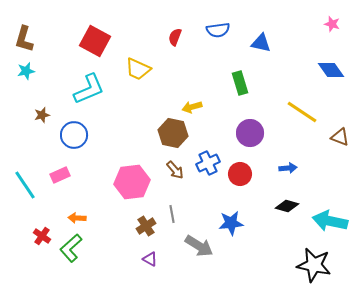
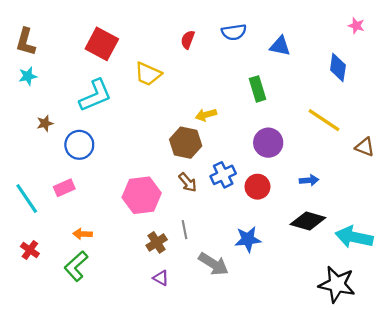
blue diamond: (331, 70) -> (338, 68), moved, turned 44
black diamond: (287, 206) -> (308, 221), size x1.4
red cross: (42, 236) -> (30, 250), moved

